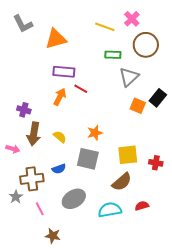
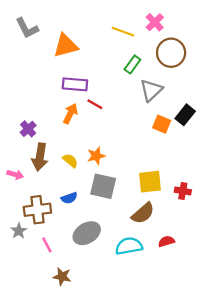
green rectangle: (113, 55) -> (132, 64), turned -56
purple cross: (24, 110) -> (28, 129), turned 32
orange star: (95, 133) -> (96, 156), moved

